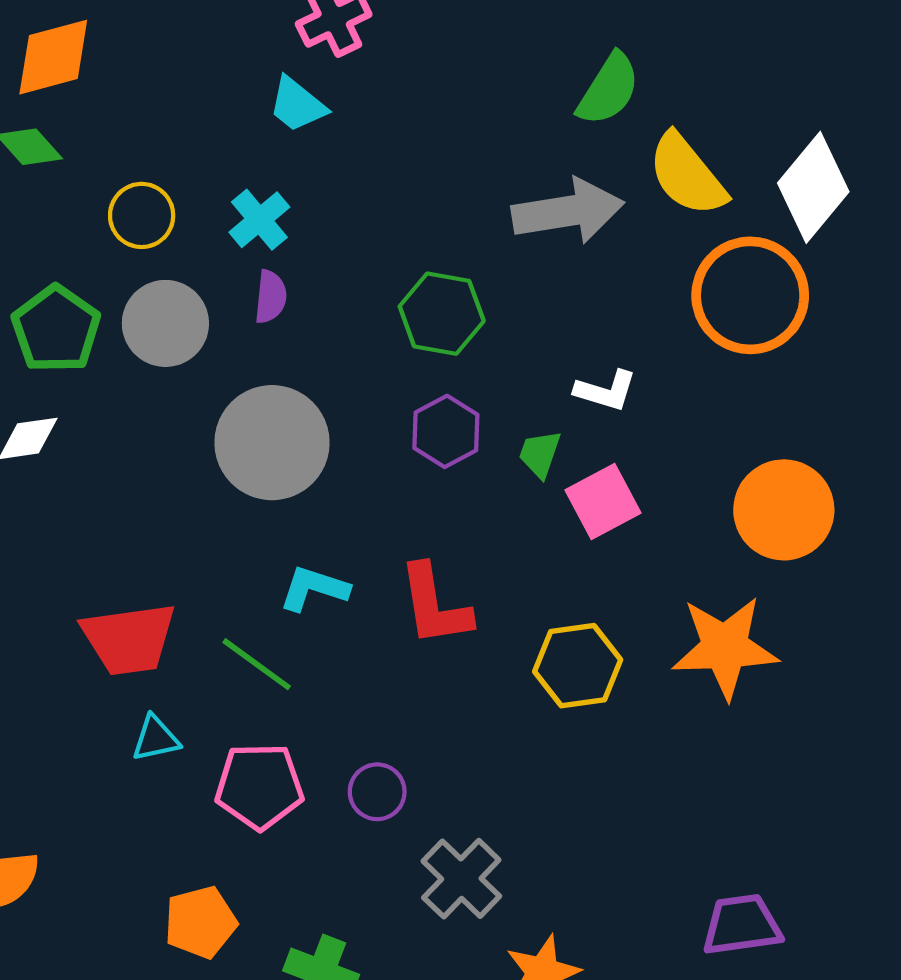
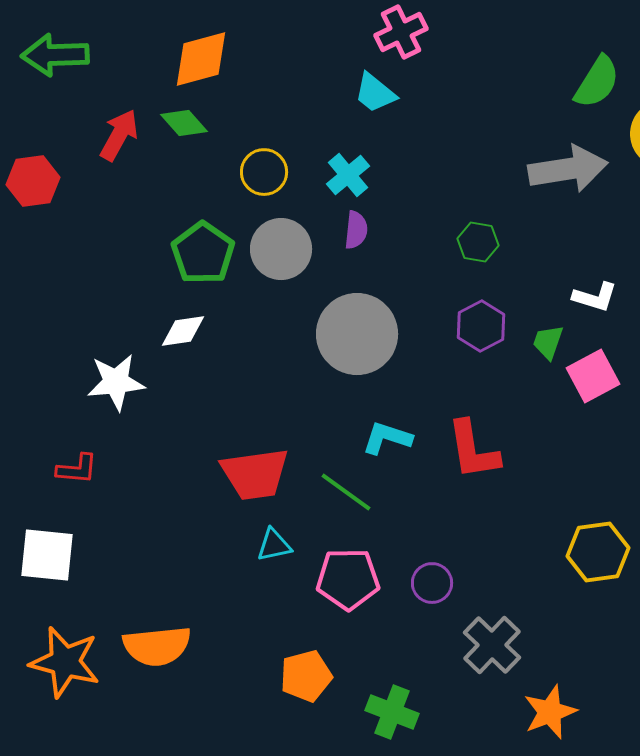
green hexagon: (442, 314) -> (478, 242), size x0.7
yellow hexagon: (578, 666) -> (598, 552), moved

